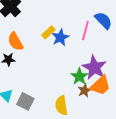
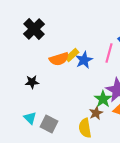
orange semicircle: (15, 41) -> (59, 59), moved, turned -78
brown star: (84, 90) -> (96, 113), moved

